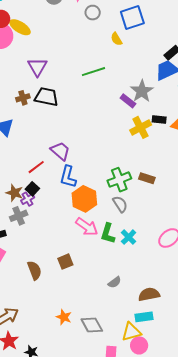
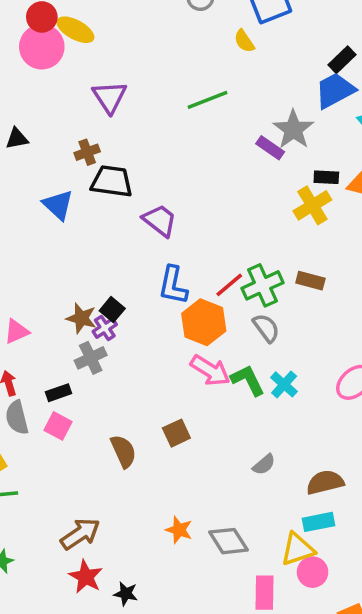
black trapezoid: (46, 97) -> (112, 181), moved
yellow cross: (141, 127) -> (312, 205), moved
purple trapezoid: (60, 151) -> (160, 220), moved
red line: (36, 167) -> (229, 285), moved
green L-shape: (108, 233) -> (248, 380), turned 140

